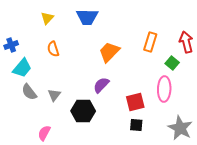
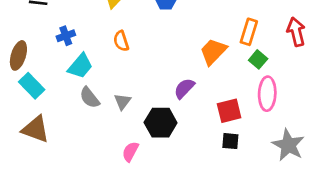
orange trapezoid: (109, 52) -> (213, 52), moved
green square: (172, 63) -> (258, 59), moved
pink semicircle: (44, 133) -> (130, 152), moved

